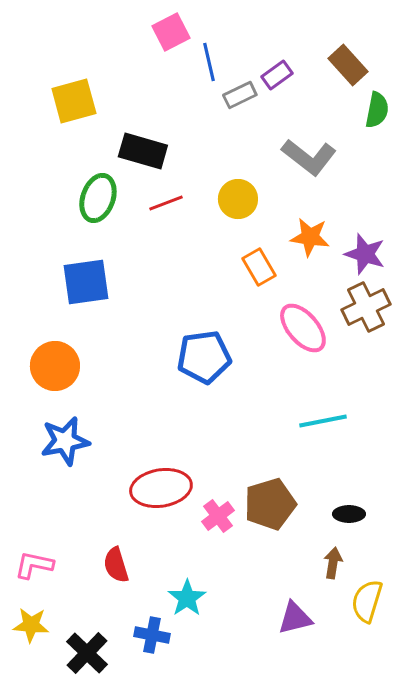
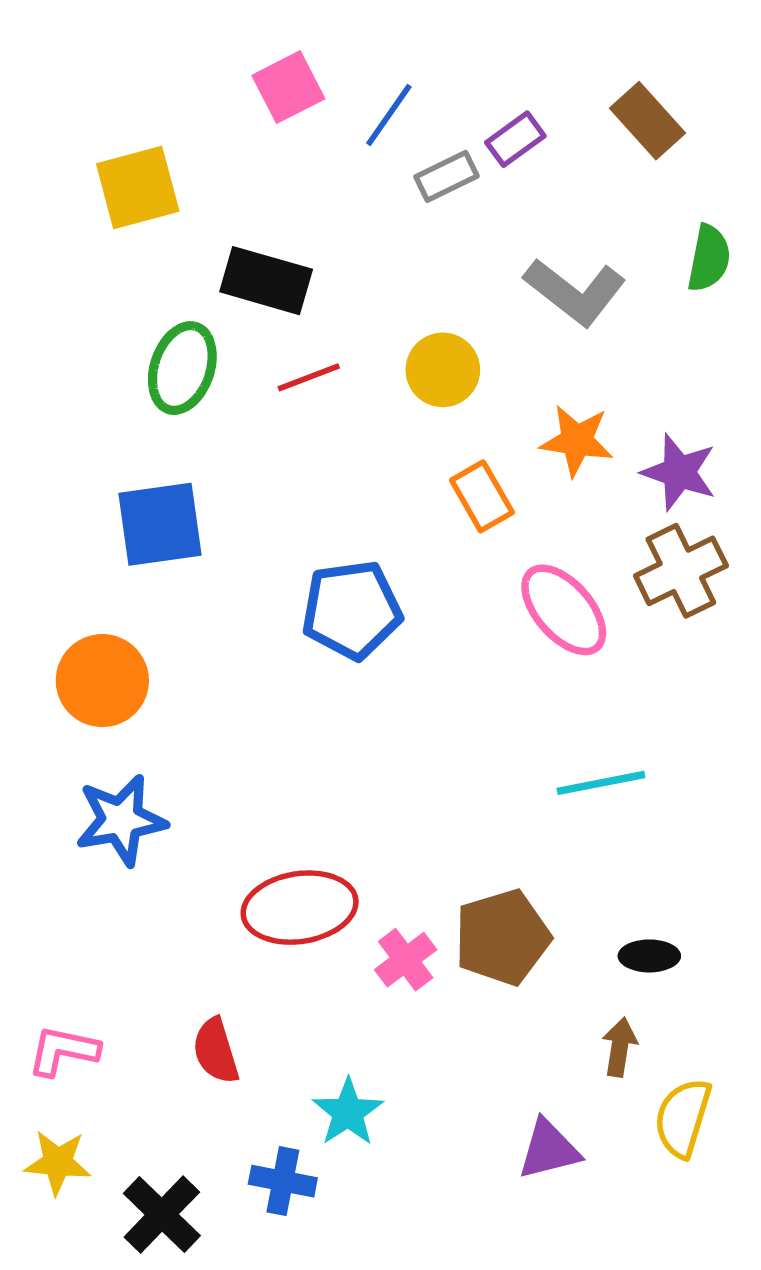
pink square: (171, 32) -> (288, 87), moved
blue line: (209, 62) -> (389, 115), turned 48
green semicircle: (377, 110) -> (709, 258), moved
blue pentagon: (204, 357) -> (352, 610), moved

